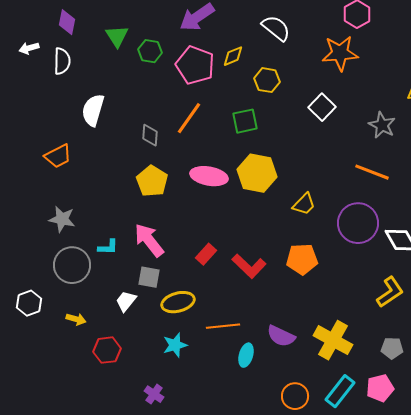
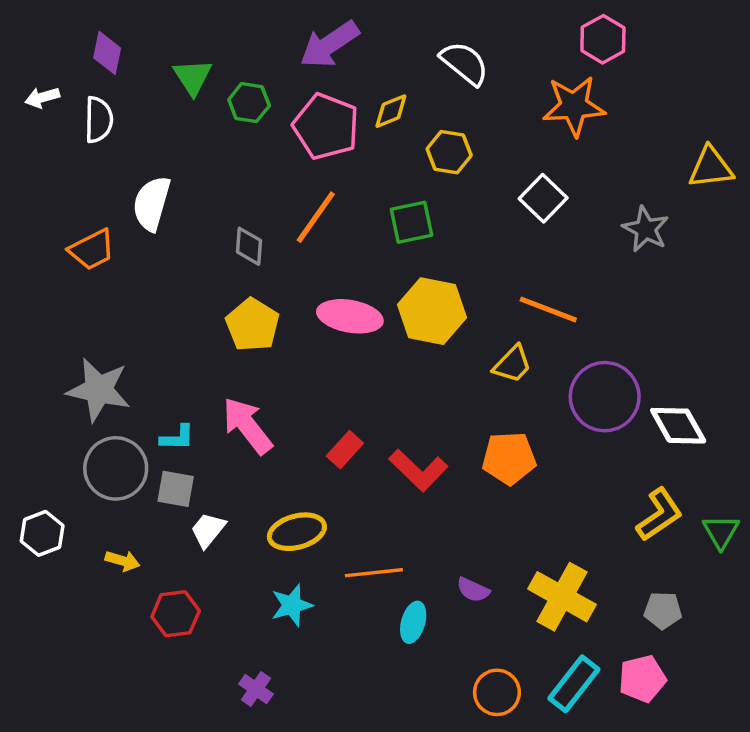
orange trapezoid: (58, 156) -> (92, 250), moved
orange line: (372, 172) -> (548, 309), moved
gray star: (62, 219) -> (99, 390), size x1.4
gray square: (149, 277) -> (176, 489), moved
purple semicircle: (281, 336) -> (473, 590), size x0.7

